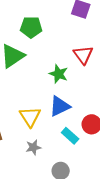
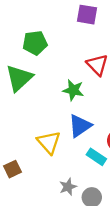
gray star: (33, 147) -> (68, 187), moved

